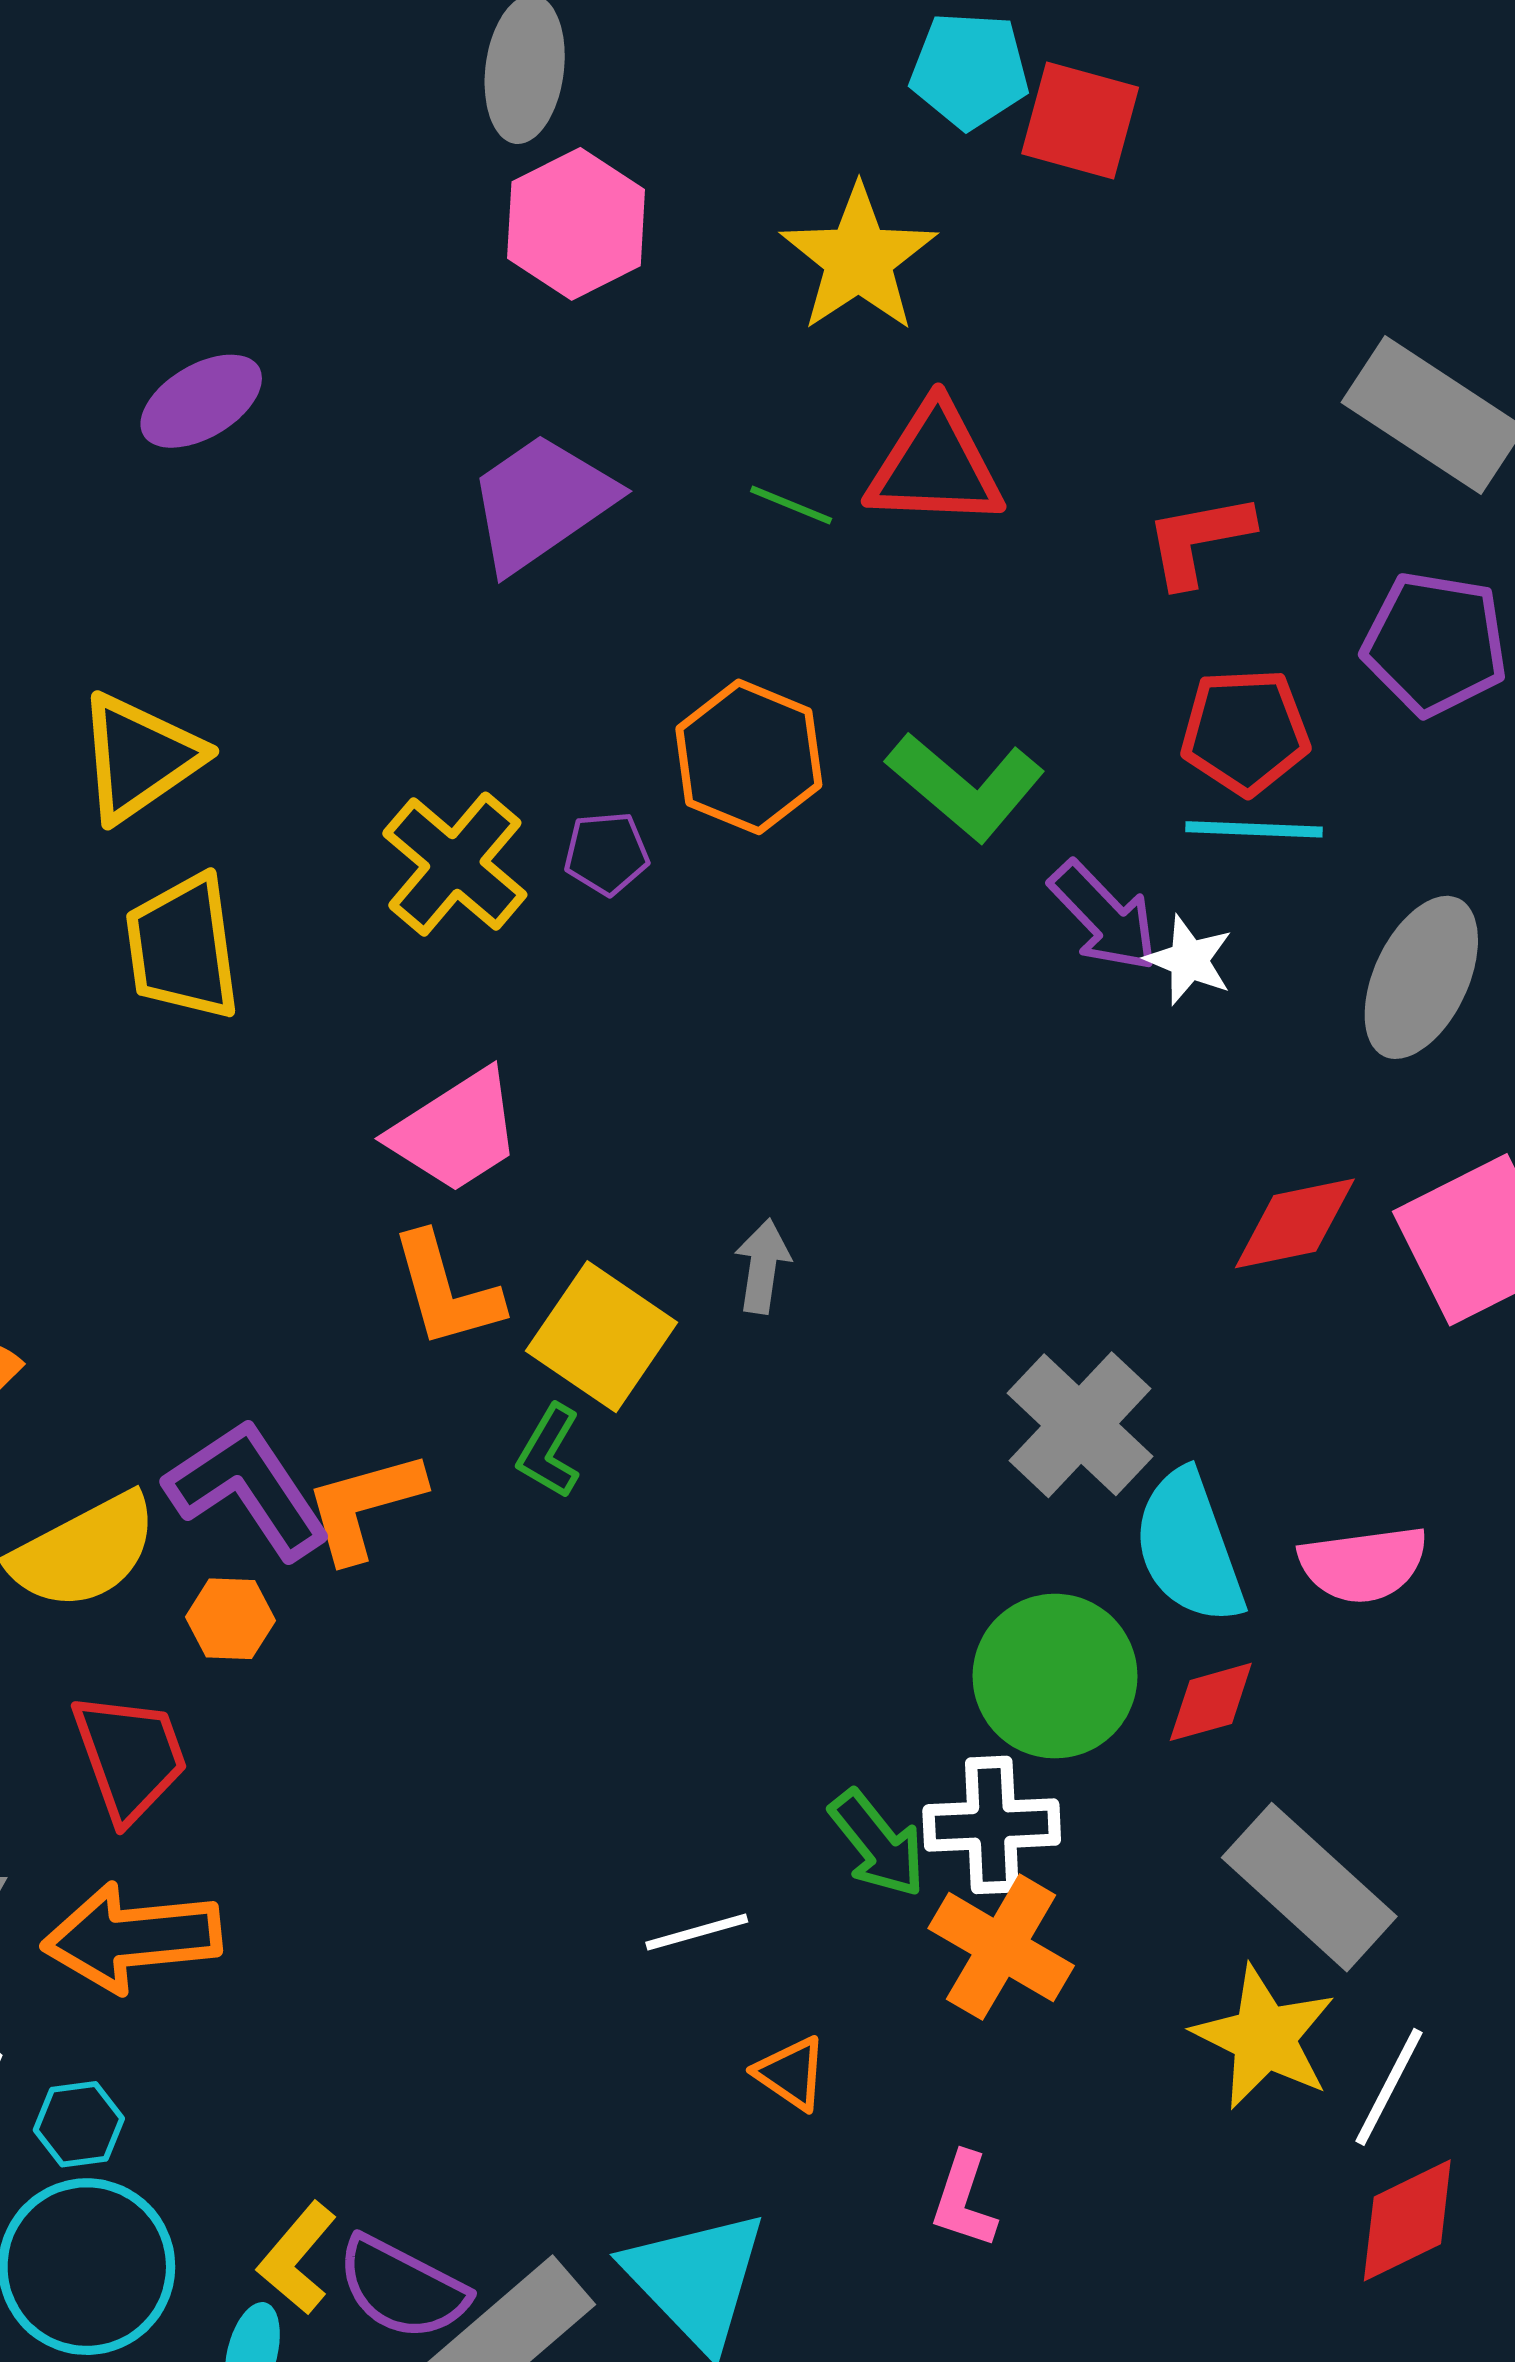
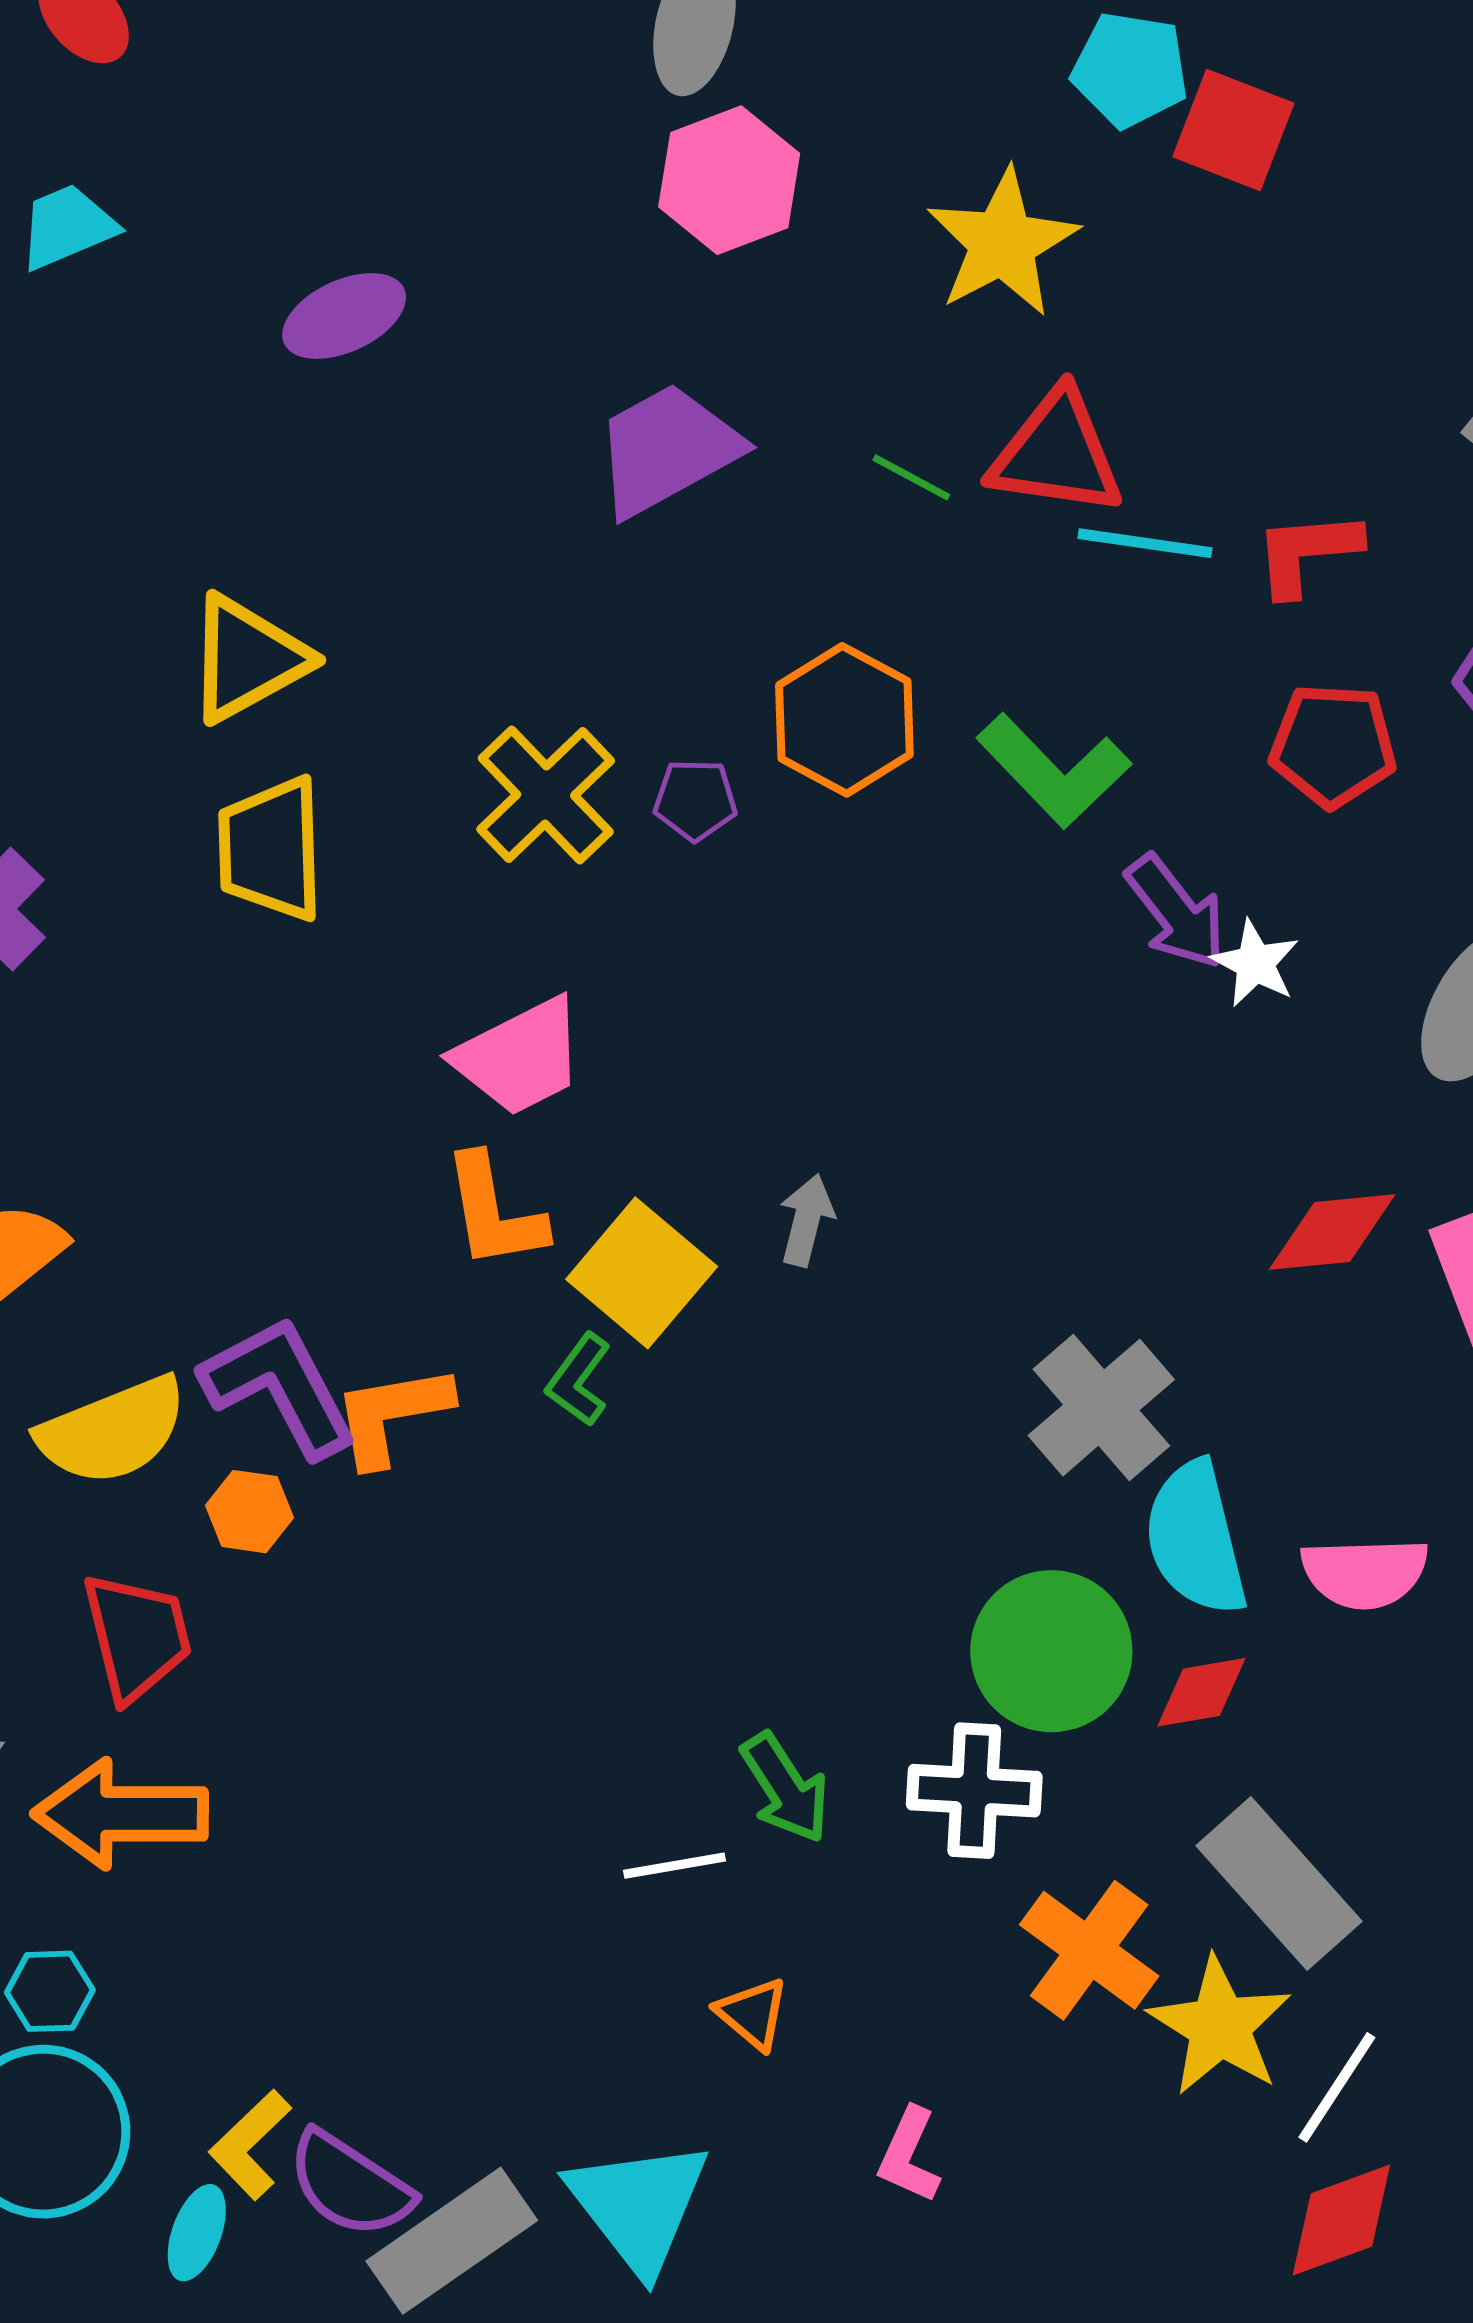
cyan line: (1254, 829) -> (1145, 543), moved
green arrow: (877, 1844) -> (785, 1788), moved
orange cross: (1001, 1947) -> (1089, 1950), moved

